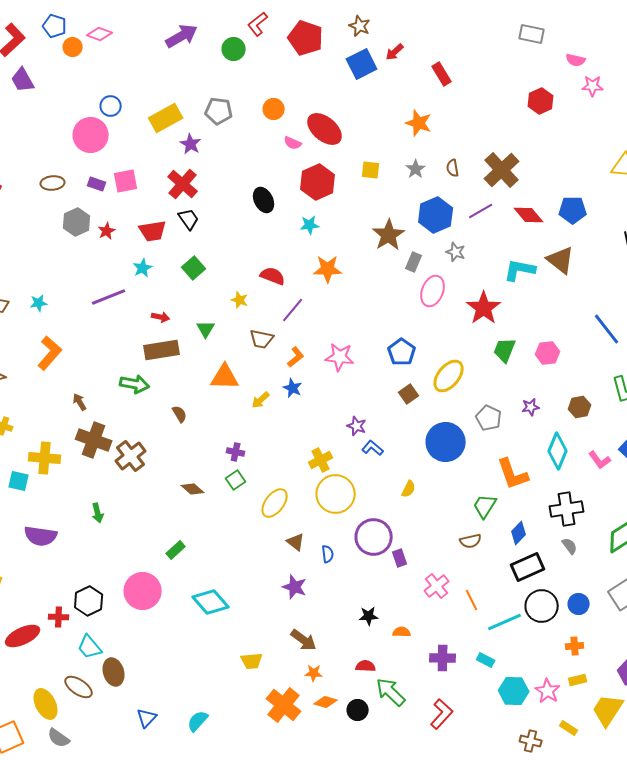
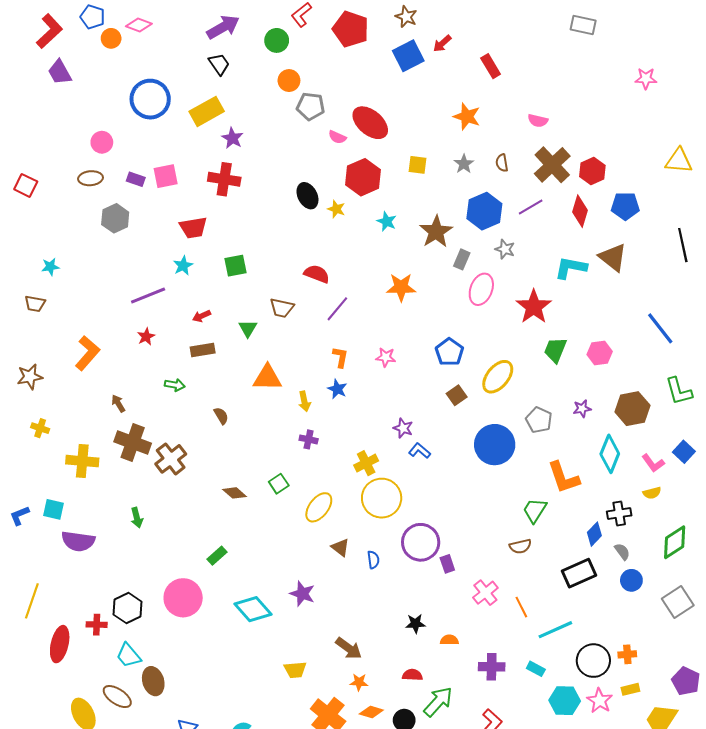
pink semicircle: (576, 60) -> (538, 121), moved
red hexagon: (541, 101) -> (592, 171), moved
blue circle: (111, 106) -> (150, 99), size x1.8
orange circle: (274, 109) -> (289, 81), moved
gray pentagon: (219, 111) -> (311, 106), moved
pink circle: (91, 135) -> (102, 142), moved, size x0.6
red cross: (183, 184) -> (224, 179), turned -32
red diamond: (529, 215) -> (580, 211), turned 56
black trapezoid: (189, 219) -> (219, 64), moved
cyan star: (310, 225) -> (387, 221), moved, turned 30
red star: (107, 231) -> (146, 337), moved
green square: (194, 268) -> (236, 266), turned 30
orange star: (328, 269) -> (401, 287), moved
yellow star: (240, 300) -> (336, 209), moved
cyan star: (39, 303) -> (50, 267), moved
red arrow: (161, 317) -> (202, 316), turned 144
brown trapezoid: (262, 339) -> (282, 308), moved
brown rectangle: (162, 350) -> (203, 350), size x0.7
orange L-shape: (296, 357) -> (340, 357), turned -40
pink star: (340, 357) -> (386, 357), size x0.7
green arrow: (135, 384) -> (175, 385), size x0.7
yellow arrow: (261, 400) -> (304, 401), turned -60
brown hexagon: (580, 407) -> (632, 409), size x1.5
purple cross: (236, 452) -> (309, 439), moved
cyan square: (19, 481) -> (53, 509), moved
yellow semicircle: (409, 489) -> (652, 493), moved, turned 48
black cross: (567, 509) -> (619, 513), size x0.7
blue diamond: (519, 533) -> (594, 534), moved
purple star: (295, 587) -> (302, 594), moved
blue circle: (579, 604) -> (631, 580), moved
black circle: (542, 606) -> (593, 661), moved
red ellipse: (23, 636) -> (60, 644), turned -52
green arrow: (391, 692) -> (438, 702), turned 88

